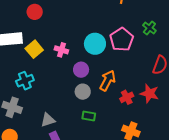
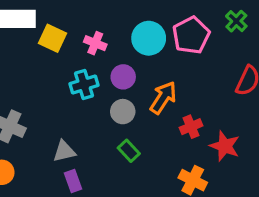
yellow square: (34, 49) -> (53, 38), turned -30
cyan cross: (25, 81) -> (84, 84), moved
red star: (149, 93) -> (225, 146), moved
green rectangle: (89, 116) -> (129, 151), turned 32

